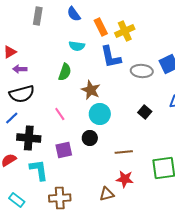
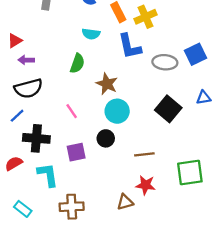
black square: (145, 112) -> (168, 109), size x1.6

